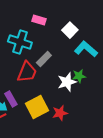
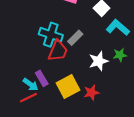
cyan cross: (20, 42) -> (51, 35), moved
green star: (79, 76) -> (120, 55), moved

